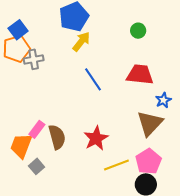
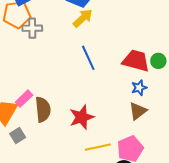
green circle: (138, 31) -> (158, 61), moved
blue star: (163, 100) -> (139, 88), moved
brown triangle: (150, 123) -> (138, 111), size x0.7

